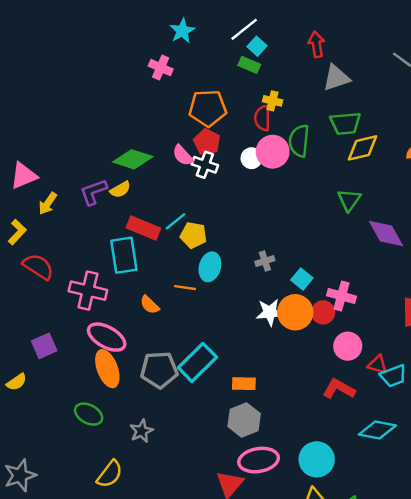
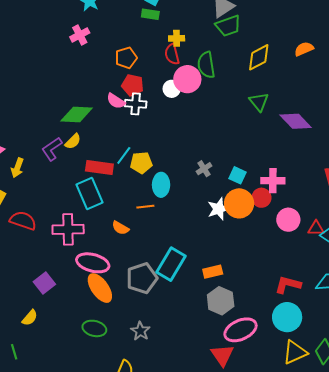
pink cross: (161, 68) -> (80, 35), turned -36
orange pentagon: (208, 108) -> (126, 58), size x0.7
green trapezoid: (345, 123) -> (228, 26), moved
red L-shape: (339, 389) -> (288, 285), moved

